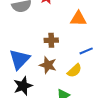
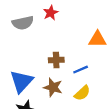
orange triangle: (78, 19) -> (97, 39), moved
blue line: (86, 51) -> (81, 70), moved

